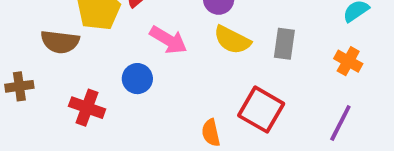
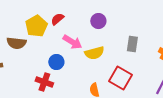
yellow semicircle: (232, 40) -> (94, 53), moved, turned -42
red cross: (87, 108) -> (44, 82), moved

